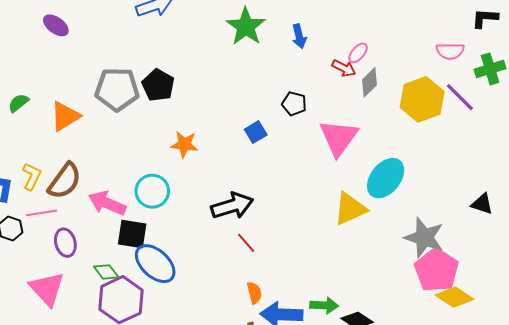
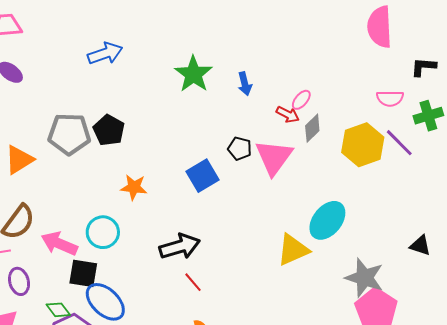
blue square: (256, 132) -> (203, 176), size x1.5
pink triangle: (339, 138) -> (274, 157), moved

